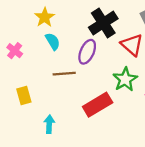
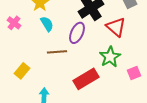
pink cross: (15, 51) -> (14, 23), moved
yellow rectangle: (24, 95) -> (22, 71), turned 56

